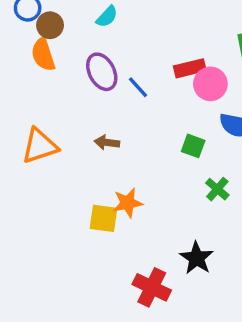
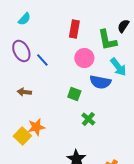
red rectangle: (190, 68) -> (74, 29), moved, turned -66
yellow square: (103, 218) -> (22, 136), turned 36

